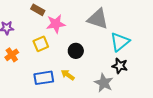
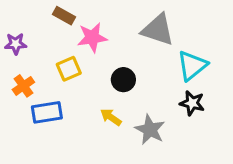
blue rectangle: (44, 78) -> (47, 112), moved
gray star: (104, 83) -> (150, 130), moved

